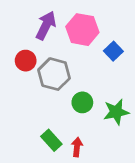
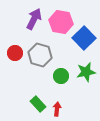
blue square: (113, 51) -> (84, 38), size x1.6
red circle: (26, 61) -> (15, 53), moved
green star: (116, 112) -> (86, 72), moved

